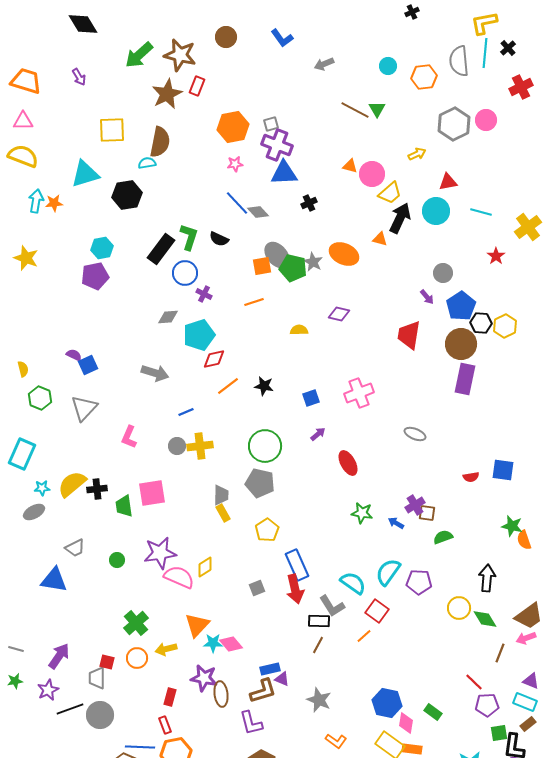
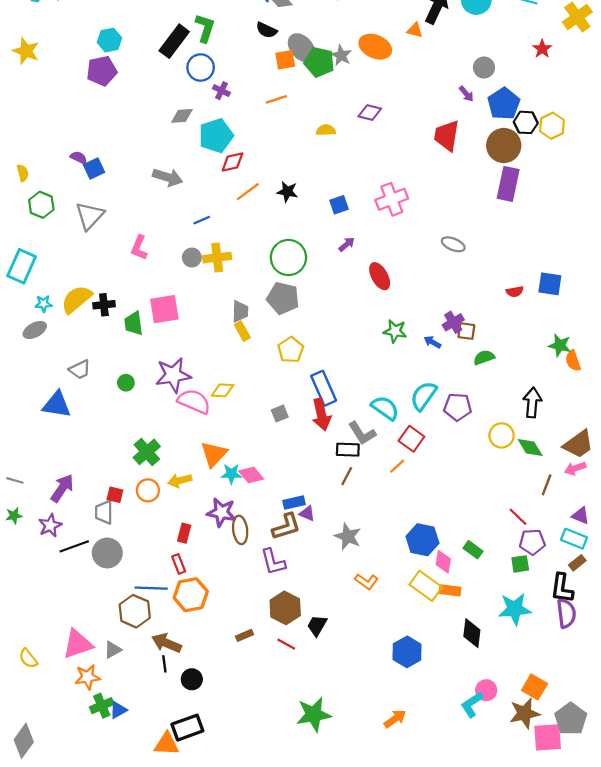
black semicircle: (219, 239) -> (266, 30), moved
yellow diamond: (205, 567) -> (223, 390), turned 35
green square: (499, 733) -> (520, 564), moved

